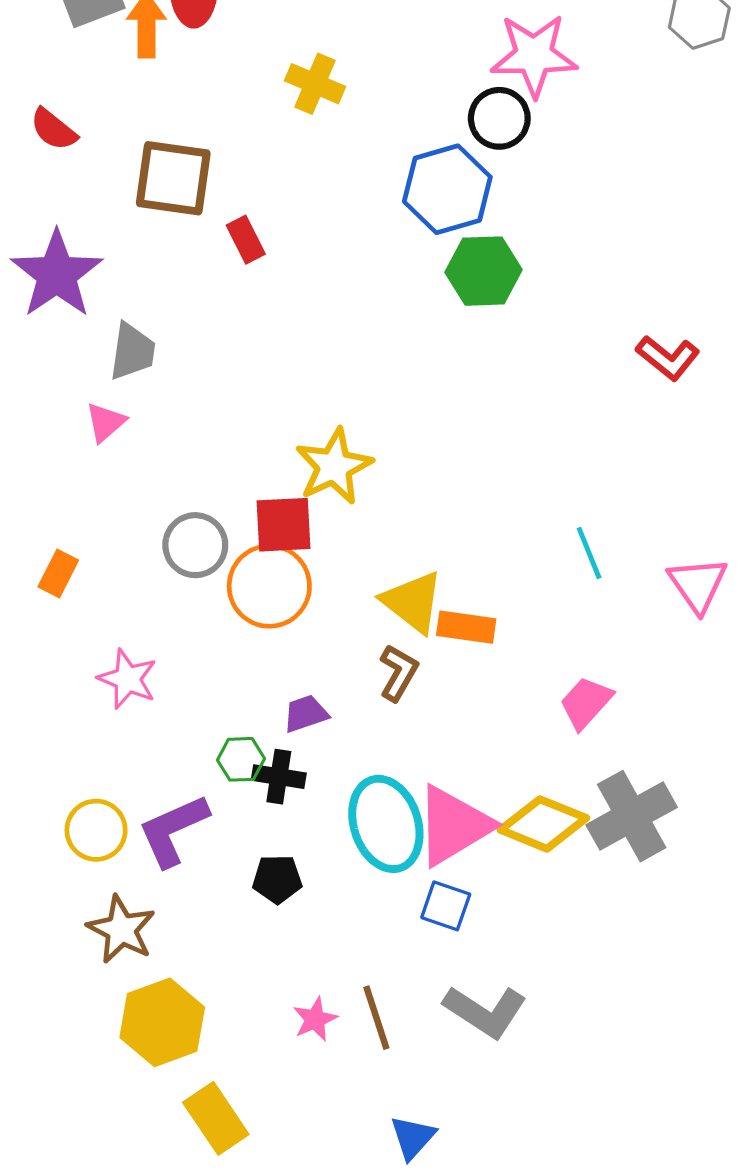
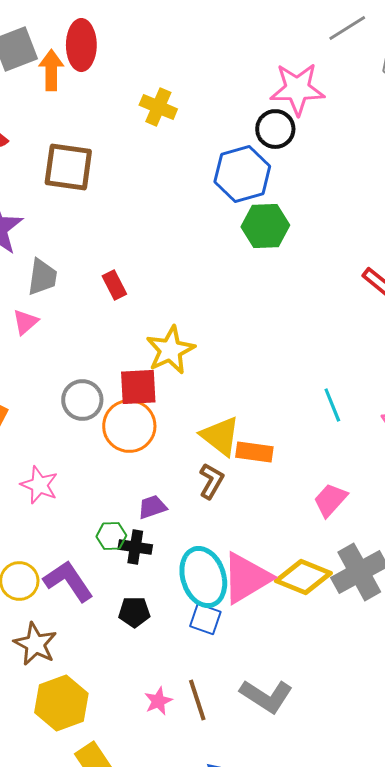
red rectangle: (246, 240) -> (114, 285), moved
purple L-shape: (173, 830) -> (68, 581), turned 80
blue square: (446, 906) -> (205, 619), moved

